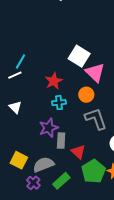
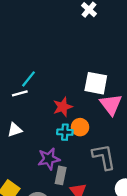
white square: (79, 56) -> (96, 83), turned -30
orange circle: (86, 95) -> (80, 127), moved
white triangle: (15, 107) -> (15, 130), turned 48

